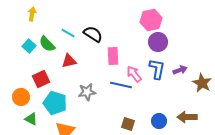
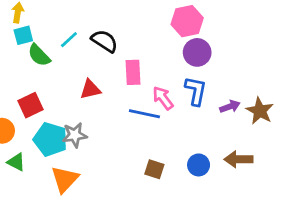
cyan line: (68, 33) -> (69, 40), turned -72
cyan square: (29, 46) -> (23, 35), moved, turned 32
red triangle: (69, 61) -> (90, 89), moved
purple arrow: (180, 70) -> (230, 107), moved
gray star: (87, 92) -> (75, 135), moved

